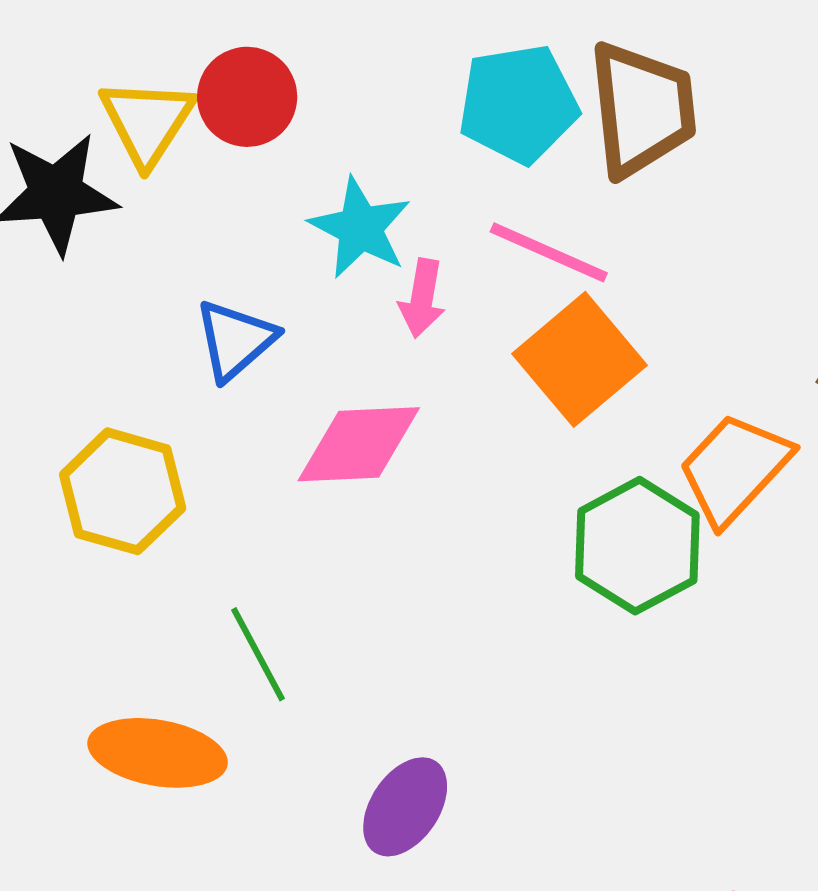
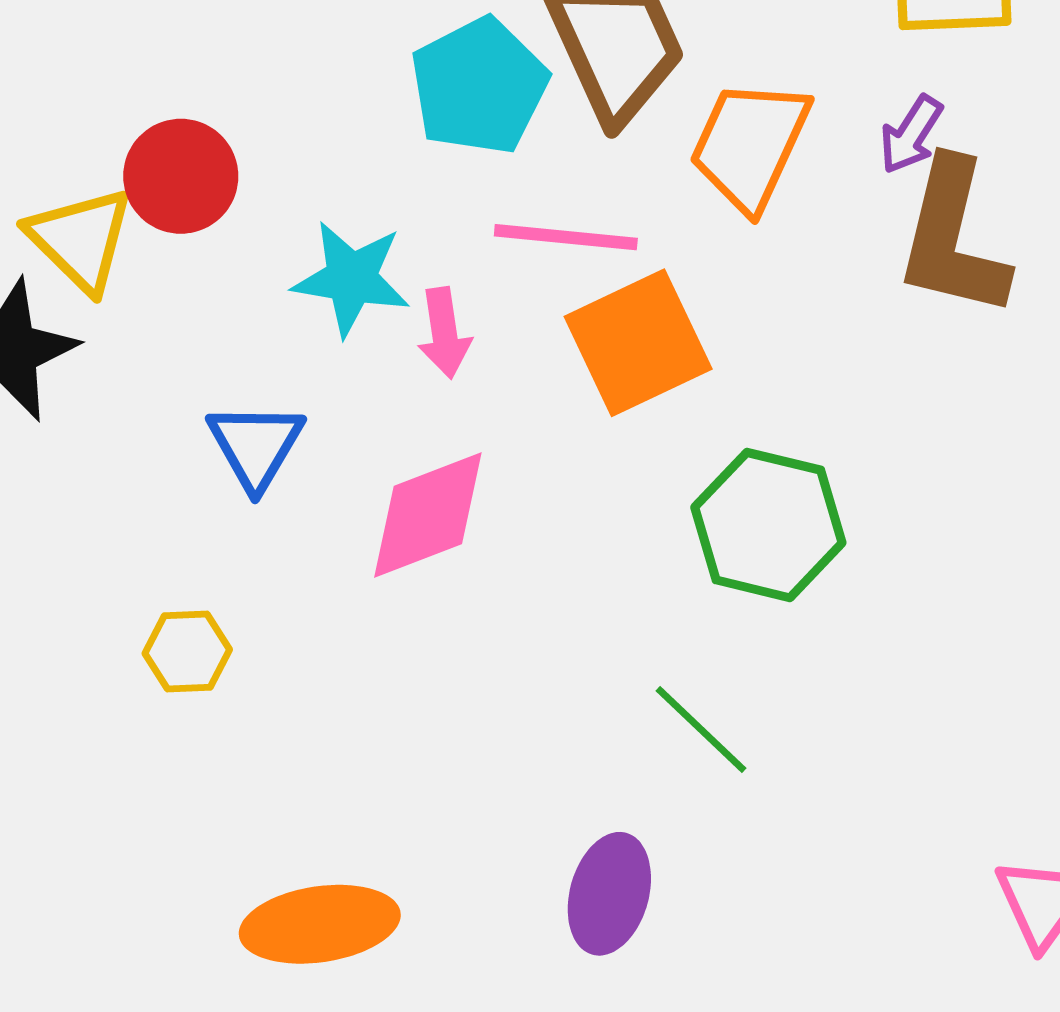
orange square: (579, 359) -> (638, 343), turned 33
orange trapezoid: (734, 469) -> (750, 145), moved
yellow hexagon: (123, 491) -> (187, 652), size x0.6
green line: (258, 654) -> (701, 730), moved

